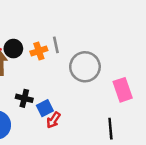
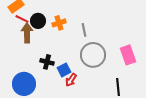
gray line: (56, 45) -> (84, 30), moved
gray circle: (85, 67) -> (93, 55), moved

